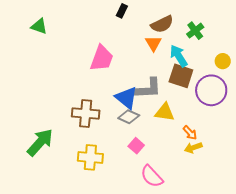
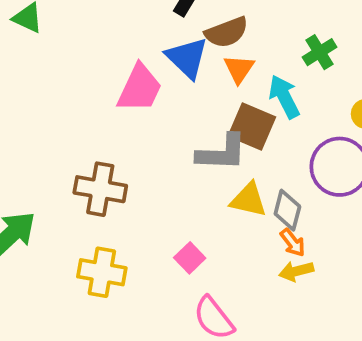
brown semicircle: (162, 24) -> (227, 32), moved
brown square: (181, 76) -> (252, 126), moved
blue triangle: (126, 98) -> (187, 58), moved
gray diamond: (129, 117) -> (287, 210), moved, turned 75

